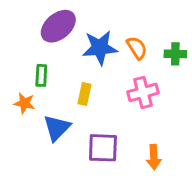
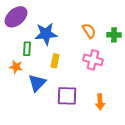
purple ellipse: (58, 26) -> (16, 17), moved
blue star: (100, 48) -> (46, 34), moved
pink cross: (143, 92) -> (93, 60), turned 30

